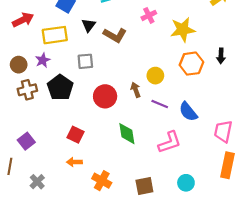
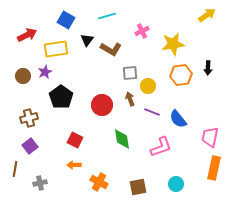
gray square: (85, 61) -> (130, 73), moved
brown cross: (27, 90) -> (29, 118), moved
gray cross: (37, 182) -> (40, 183), turned 32

